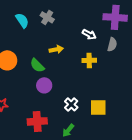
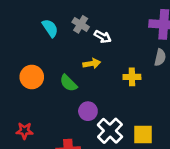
white arrow: (89, 34) -> (103, 37), moved
purple circle: (44, 85) -> (88, 111), moved
white cross: (71, 104) -> (110, 131), size x1.5

